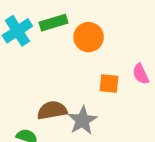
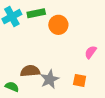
pink semicircle: (141, 74) -> (91, 52), turned 56
orange square: (109, 84) -> (80, 80), moved

